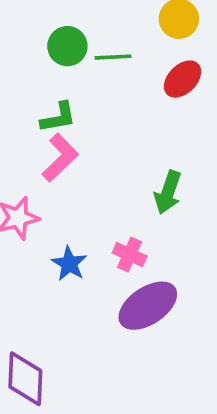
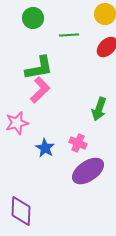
green circle: (67, 46) -> (33, 18), moved
green L-shape: (58, 117) -> (39, 68), size x1.4

